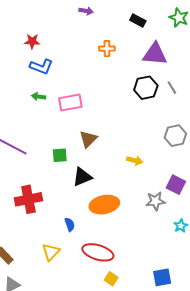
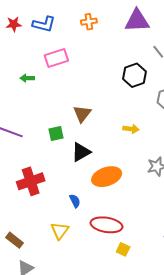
blue L-shape: (41, 67) -> (44, 24), moved
black hexagon: (146, 88) -> (134, 75), moved
pink rectangle: (70, 102) -> (56, 58), moved

